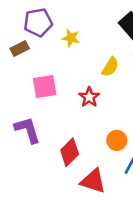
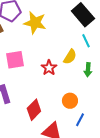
yellow star: (71, 38) -> (35, 23), size x1.6
yellow semicircle: (110, 67) -> (70, 57), moved

